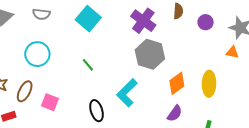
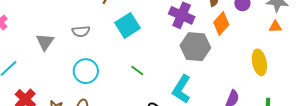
cyan square: (88, 19) -> (127, 25), turned 30
orange diamond: (177, 83) -> (221, 24), moved

